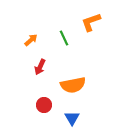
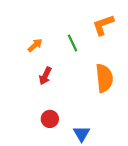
orange semicircle: (73, 85) -> (104, 78), moved, turned -85

